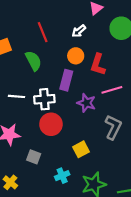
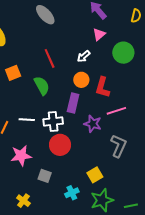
yellow square: (81, 149) -> (95, 175), moved

